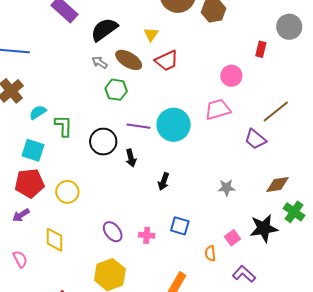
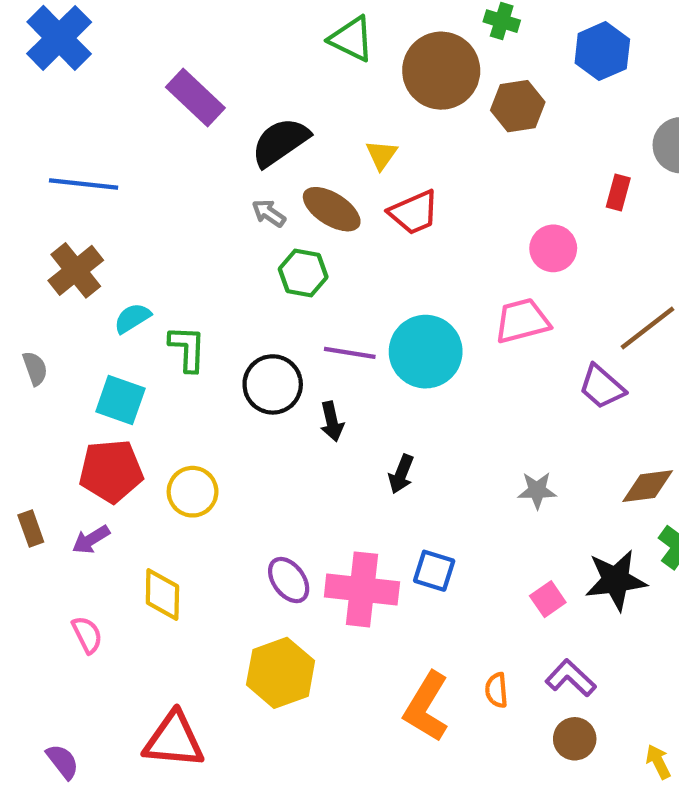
pink cross: (147, 235) -> (362, 589), size x2.0
orange semicircle: (210, 253) -> (496, 690), moved

